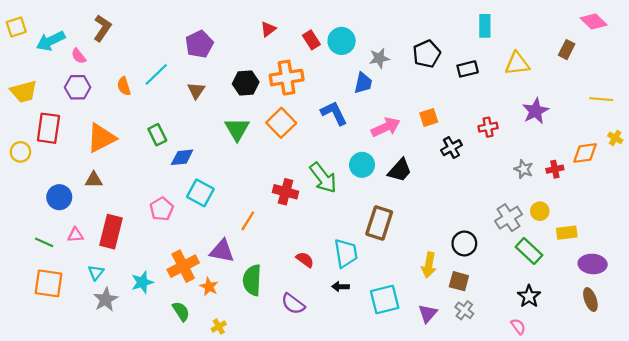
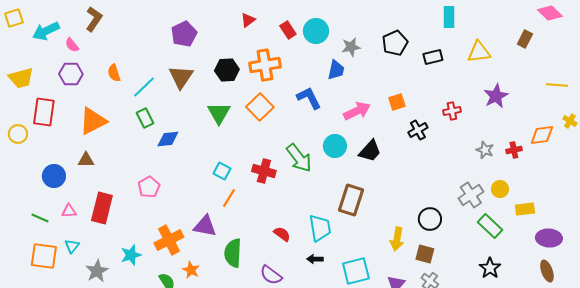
cyan line: (156, 74) -> (144, 87), moved
brown triangle: (196, 91) -> (181, 77), size x1.5
cyan square: (200, 193) -> (222, 171), moved, size x0.7
cyan triangle: (96, 273) -> (72, 246), moved
orange star: (209, 287) -> (191, 270), moved

